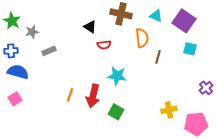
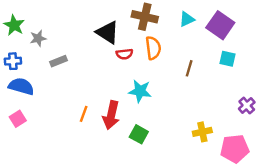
cyan triangle: (156, 16) -> (187, 19), turned -48
black triangle: (90, 27) -> (108, 32), size x1.5
orange semicircle: (142, 38) -> (153, 48), moved

